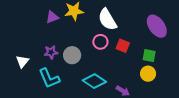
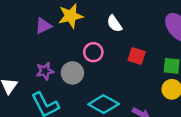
white semicircle: (107, 19) -> (114, 24), size x0.6
pink circle: (100, 42) -> (93, 52), moved

